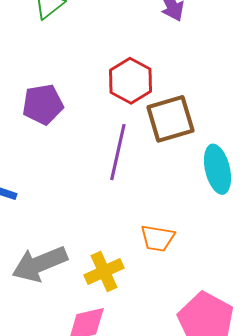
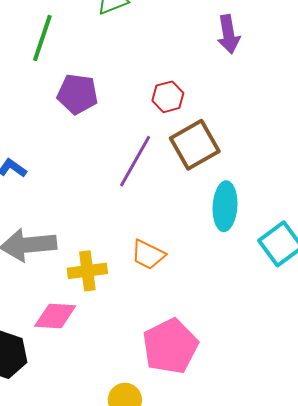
red hexagon: (131, 81) -> (168, 97), size x0.7
brown square: (170, 119) -> (195, 145), turned -30

